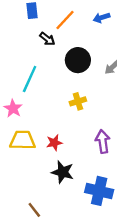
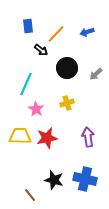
pink star: (13, 108) -> (36, 109), moved
red star: (54, 143) -> (47, 138), size x1.5
black star: (63, 172) -> (54, 180), moved

